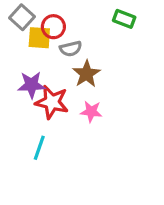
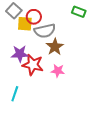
gray semicircle: (71, 49) -> (45, 31), size x1.5
cyan line: (39, 148) -> (15, 94), moved

